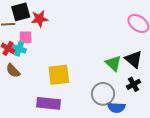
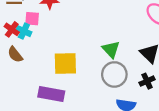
green triangle: (113, 63) -> (111, 49), moved
gray circle: (103, 94) -> (114, 74), moved

